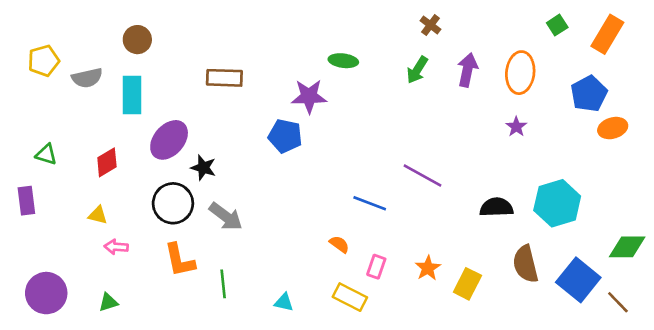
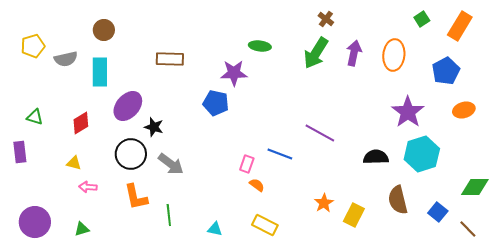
green arrow: (417, 70) -> (316, 53), size x1.5
purple star: (516, 127) -> (408, 112), moved, size x2.0
orange ellipse: (613, 128) -> (464, 110), moved
pink rectangle: (376, 267) -> (247, 164), moved
blue square: (578, 280) -> (438, 212), size x0.6

